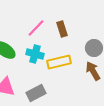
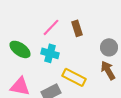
yellow rectangle: (59, 62) -> (74, 77), moved, turned 40

